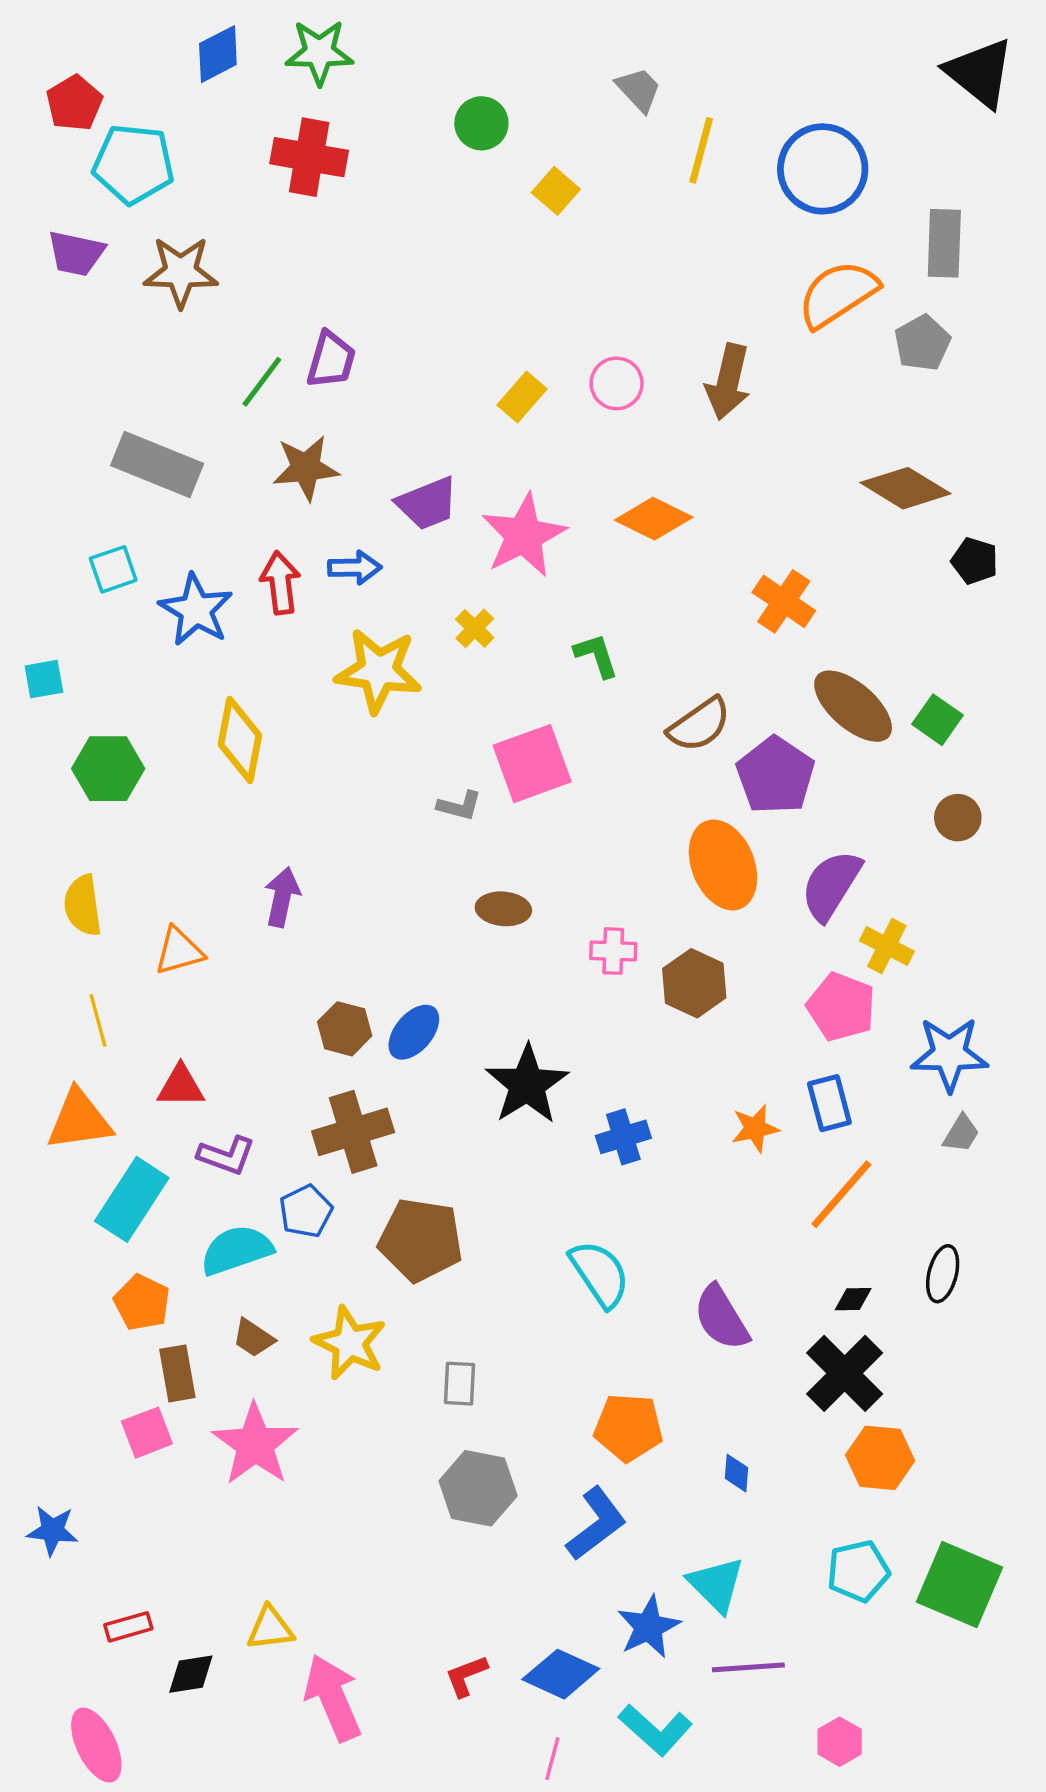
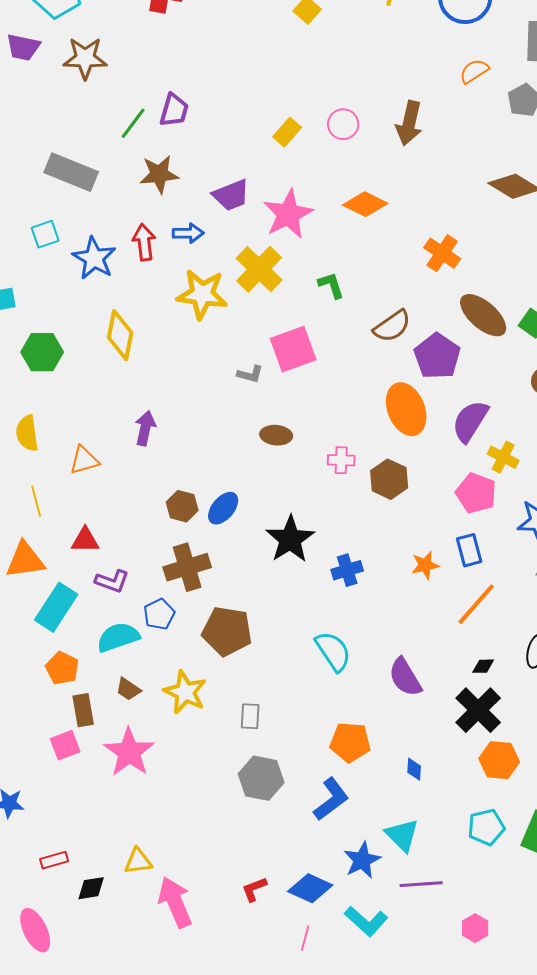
orange semicircle: (838, 294) -> (474, 71), size x0.6
yellow cross: (475, 628) -> (259, 269), size x2.0

